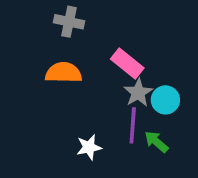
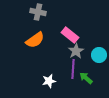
orange semicircle: (64, 73) -> (35, 40), turned 144
cyan circle: (165, 100) -> (99, 55), moved

